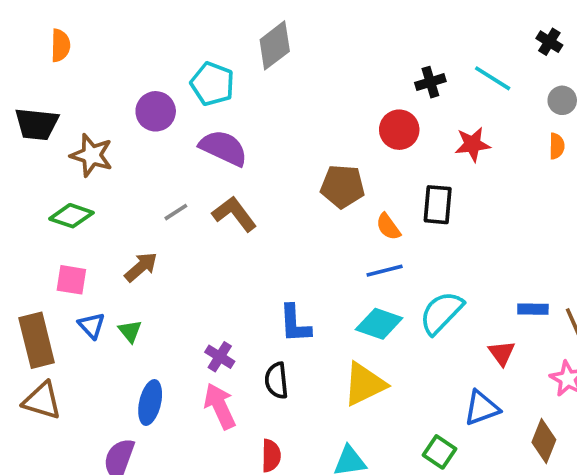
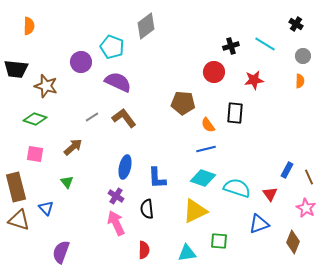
blue rectangle: (533, 309) -> (287, 170), turned -63
cyan semicircle: (441, 313) -> (237, 188), moved, turned 64
blue triangle: (92, 326) -> (46, 208), moved
blue ellipse: (150, 403) -> (125, 167), moved
green square: (440, 452) -> (219, 241), moved, turned -30

